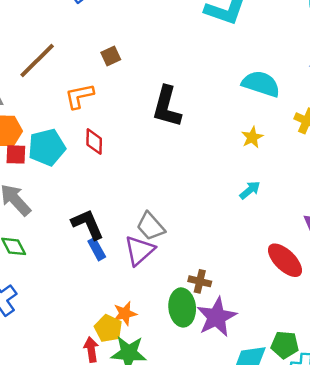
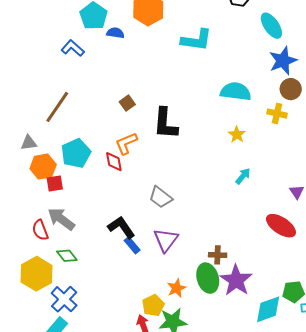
brown square: (111, 56) -> (127, 103), moved
orange L-shape: (79, 96) -> (126, 143), moved
cyan pentagon: (47, 147) -> (76, 153), moved
gray trapezoid: (151, 226) -> (161, 197), moved
orange star: (125, 314) -> (177, 288), moved
yellow pentagon: (108, 328) -> (153, 306), turned 30

